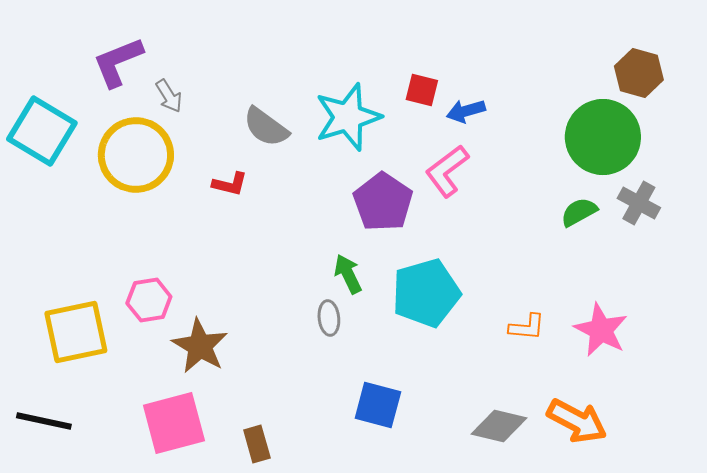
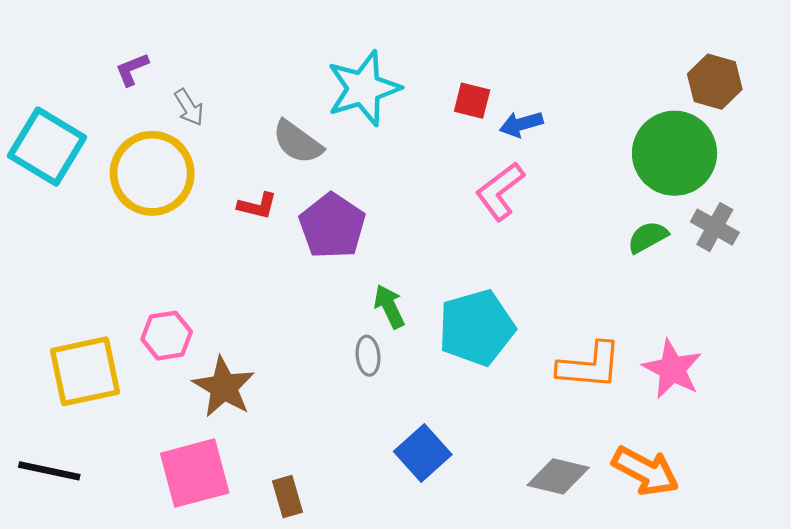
purple L-shape: (118, 62) -> (132, 69), size x0.6
cyan star: (348, 117) -> (364, 88), moved
purple pentagon: (383, 202) -> (332, 226), moved
orange L-shape: (527, 327) -> (589, 366), size x1.6
blue square: (378, 405) -> (423, 453), turned 33

